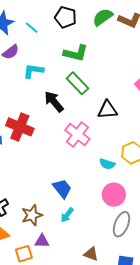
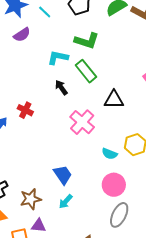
cyan L-shape: (33, 71) -> (58, 58), moved
black arrow: (54, 102) -> (61, 87), size x0.7
red cross: (20, 127) -> (25, 110), size x0.6

